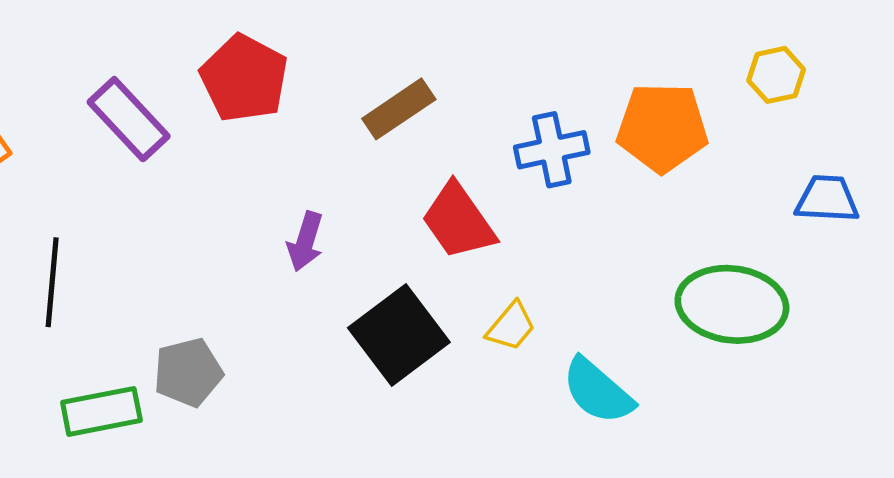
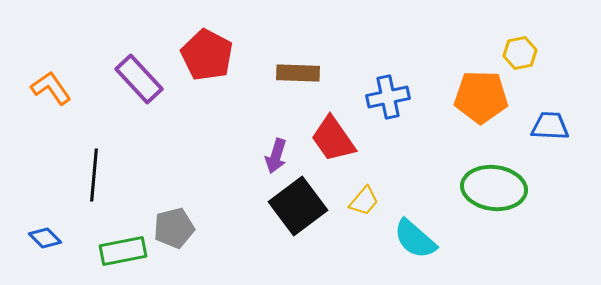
brown rectangle: (399, 109) -> (298, 73), turned 36
orange pentagon: (662, 128) -> (481, 97), moved
purple arrow: (305, 241) -> (276, 156), moved

